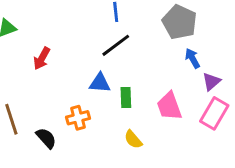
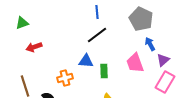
red arrow: (42, 58) -> (34, 47), moved, turned 42
pink trapezoid: (169, 106) -> (135, 63), moved
orange cross: (78, 118) -> (65, 78), moved

